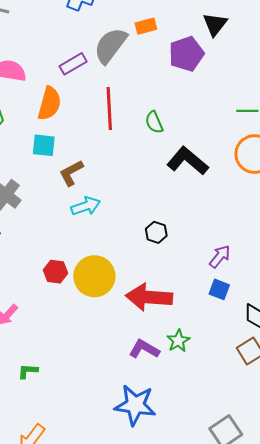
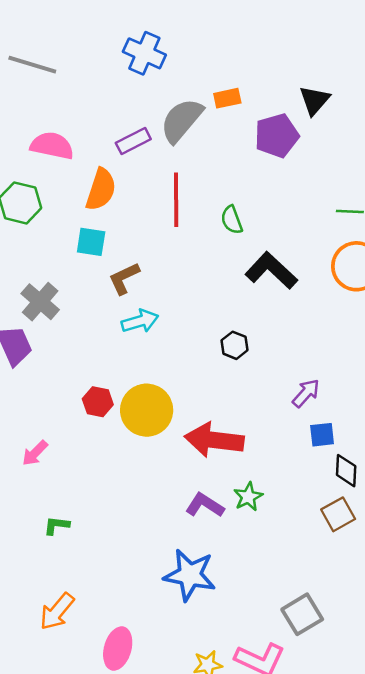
black hexagon: (156, 232) -> (235, 345), moved
blue square: (219, 289) -> (322, 435), moved, turned -30

